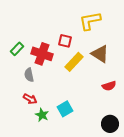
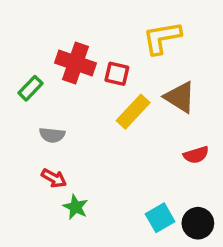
red cross: (42, 54) -> (76, 63), moved
gray semicircle: (29, 75) -> (52, 135), turned -72
cyan square: (65, 109) -> (160, 218), moved

